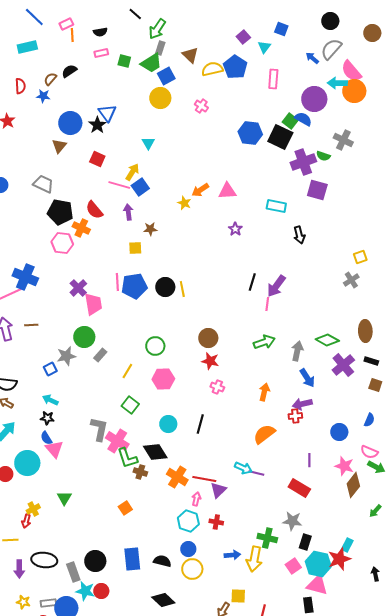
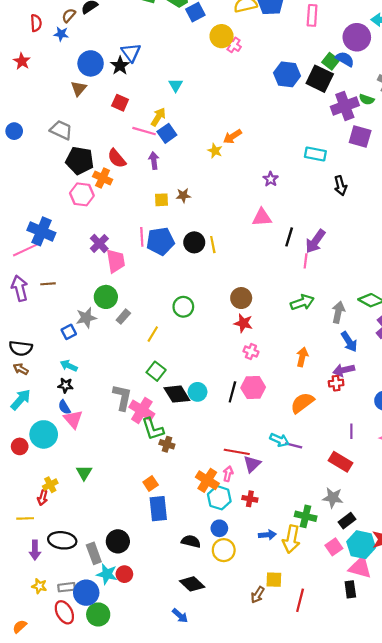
yellow circle: (160, 98) -> (222, 36), moved
pink triangle: (227, 191) -> (262, 217), moved
brown star: (150, 229) -> (183, 195), moved
pink hexagon: (163, 379) -> (253, 388), moved
black diamond: (155, 452) -> (177, 394), moved
orange cross: (177, 477) -> (207, 480), moved
black rectangle: (305, 542) -> (347, 521), turned 35
blue rectangle: (132, 559) -> (158, 509), moved

